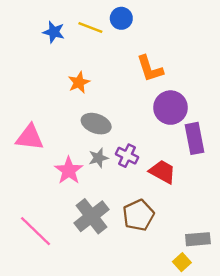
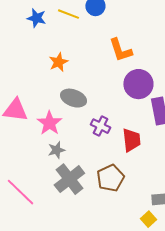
gray star: (98, 158) -> (56, 150), moved
pink star: (69, 170) -> (49, 123), moved
red trapezoid: (162, 172) -> (131, 140), turned 55

